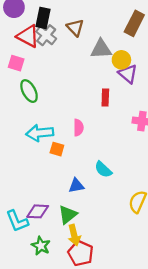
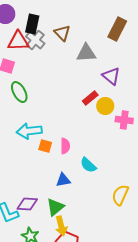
red triangle: (28, 36) -> (18, 41), turned -30
yellow circle: (121, 60) -> (105, 106), moved
red rectangle: (105, 97) -> (90, 98), turned 49
pink semicircle: (78, 128) -> (65, 146), moved

